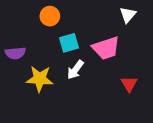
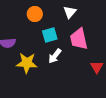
white triangle: (128, 15) -> (70, 12), moved
pink trapezoid: (106, 48) -> (79, 39), turned 95

